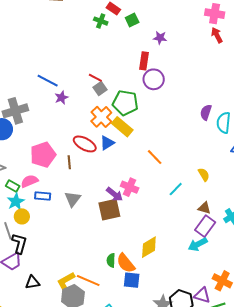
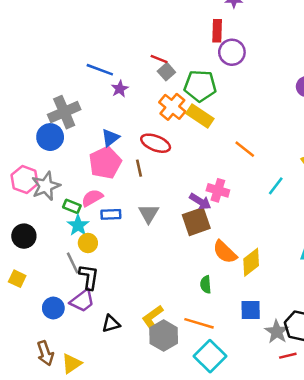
blue triangle: (107, 143) -> (110, 138), moved
orange semicircle: (126, 263) -> (225, 252), moved
blue square: (132, 280) -> (251, 310), moved
orange line: (88, 281) -> (199, 323), moved

